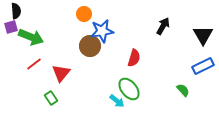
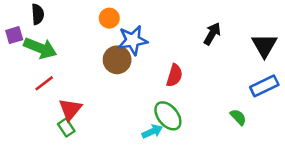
black semicircle: (16, 11) -> (38, 14), moved
red triangle: (61, 73) -> (70, 109), moved
cyan arrow: (117, 101) -> (152, 131), turned -63

